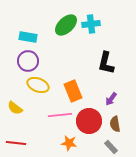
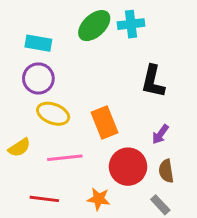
yellow semicircle: (15, 108) -> (19, 148), turned -70
pink line: (60, 115) -> (65, 158), moved
red line: (16, 143) -> (44, 199), moved

